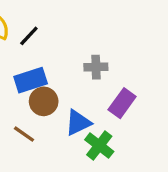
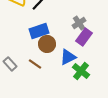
gray cross: (96, 67) -> (79, 23), turned -32
purple rectangle: (122, 103) -> (84, 37), moved

